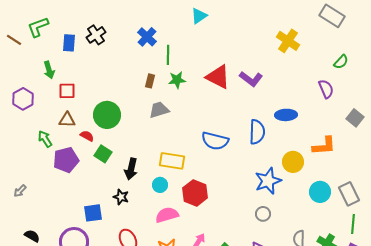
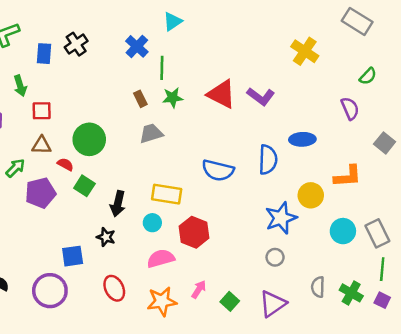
cyan triangle: (199, 16) -> (173, 21), moved
brown rectangle: (150, 81) -> (140, 99), turned -40
green arrow: (45, 139) -> (15, 168), turned 78

